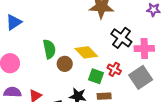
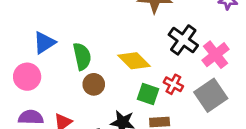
blue triangle: (14, 22) -> (44, 43), moved
pink cross: (144, 48) -> (216, 55), turned -36
brown circle: (65, 64) -> (94, 84), moved

